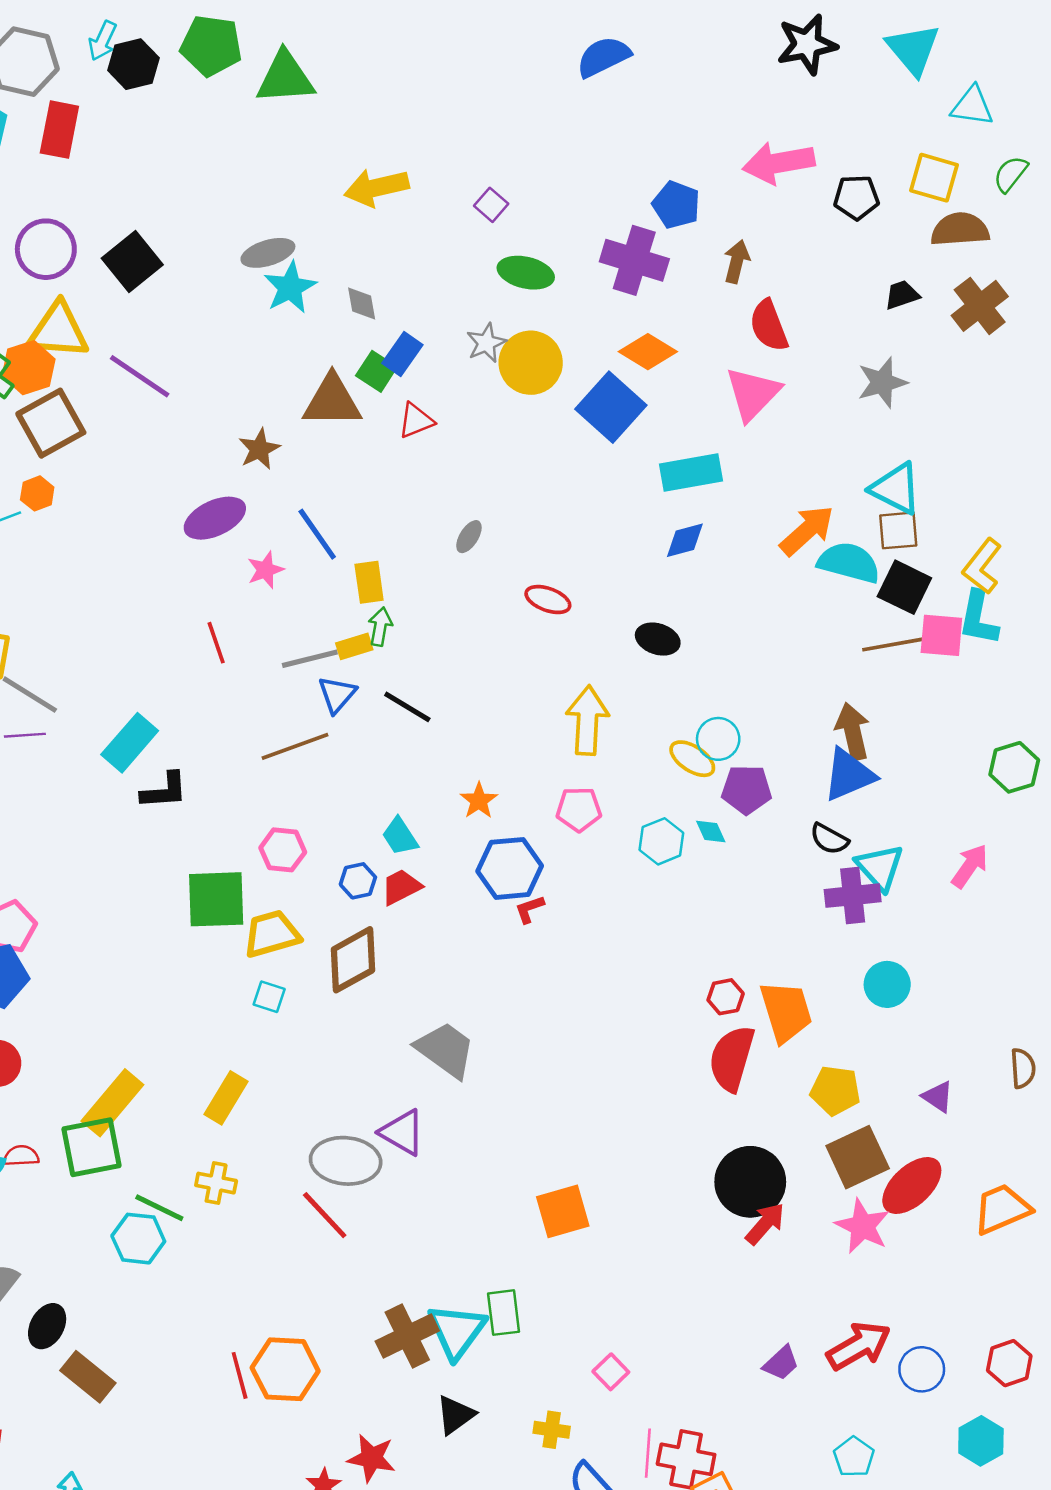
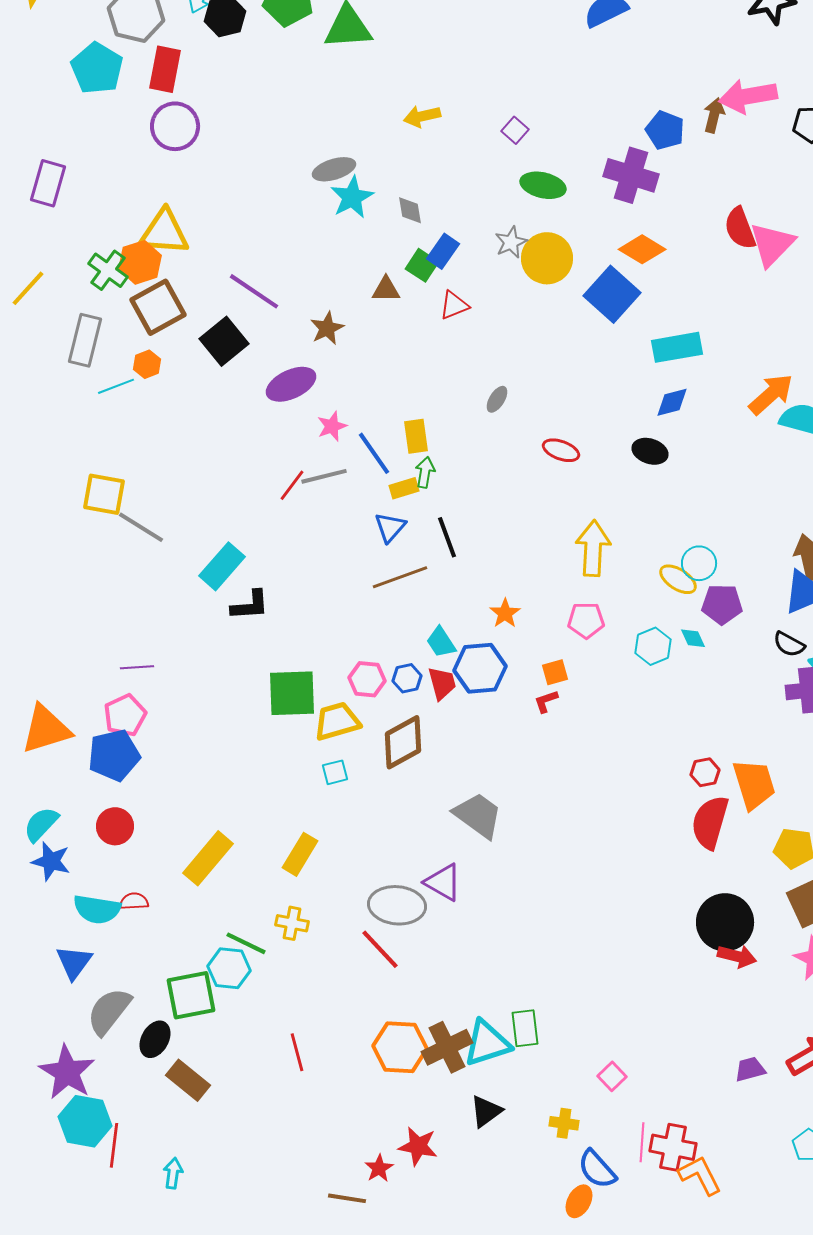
yellow arrow: (376, 188) -> (422, 116), size x0.7
purple circle: (46, 249) -> (175, 126), moved
black square: (132, 262) -> (224, 341), moved
brown arrow: (737, 262) -> (714, 115), moved
purple line: (140, 376) -> (254, 291), moved
pink triangle: (753, 394) -> (772, 244), moved
brown triangle: (332, 401) -> (386, 289), size x0.6
blue line: (317, 534) -> (374, 453), moved
black ellipse: (658, 639) -> (650, 451), moved
red line: (216, 643) -> (292, 485), turned 56
gray line: (310, 659) -> (324, 476), moved
black line: (407, 707) -> (447, 537), turned 39
purple line: (25, 735) -> (137, 667), moved
brown line: (295, 746) -> (400, 577), moved
pink hexagon: (283, 850) -> (367, 679), moved
blue hexagon: (510, 868) -> (480, 668), moved
red trapezoid: (401, 887) -> (442, 683), turned 102
cyan square: (269, 997) -> (335, 772), turned -32
green square: (91, 1147) -> (191, 995), moved
orange square: (563, 1211) -> (555, 672), moved, size x0.6
red arrow: (765, 1224) -> (737, 956), turned 63
cyan triangle: (457, 1331) -> (487, 1043), turned 36
purple trapezoid: (781, 1363) -> (750, 1069), turned -152
orange hexagon: (285, 1369) -> (400, 1047), moved
red line: (240, 1375) -> (297, 1052), moved

